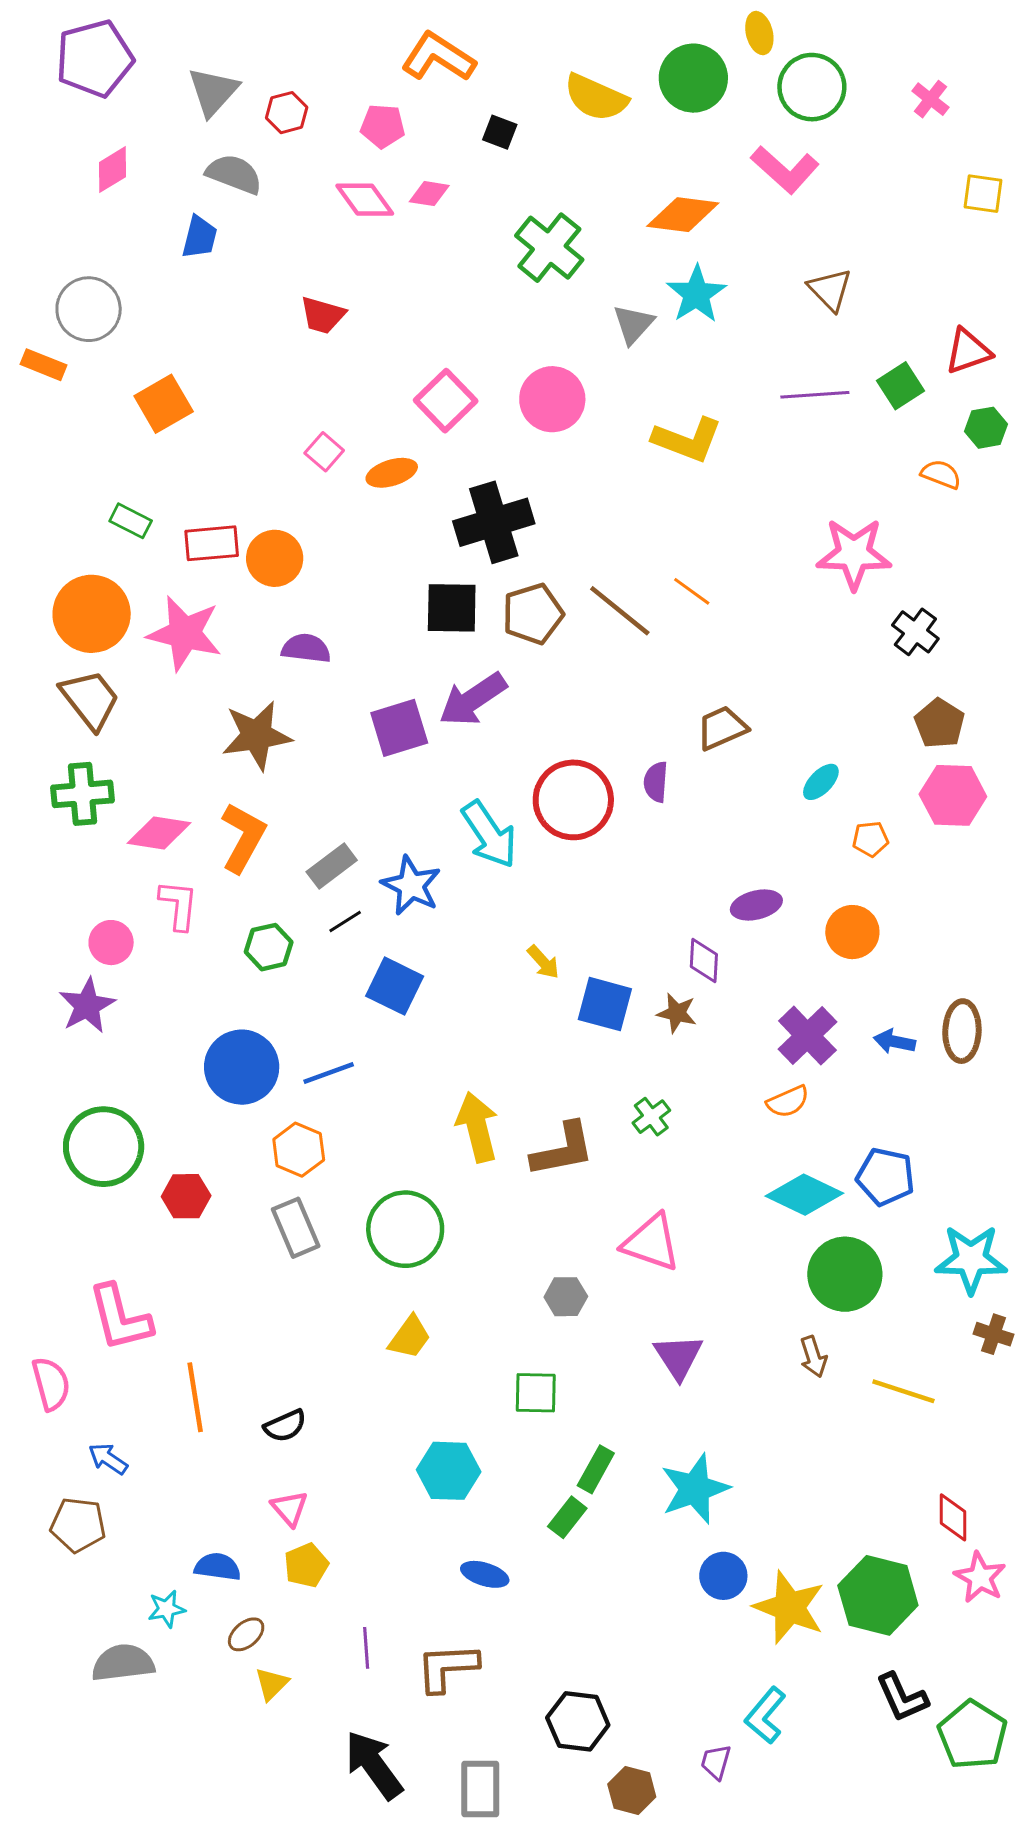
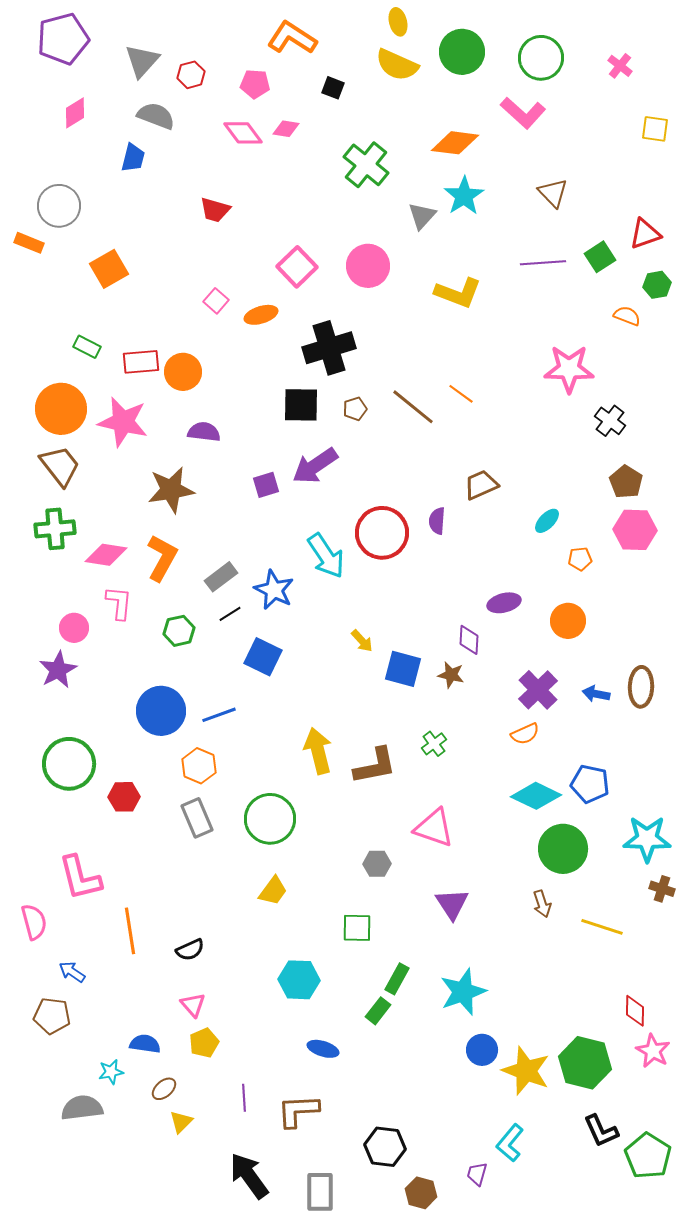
yellow ellipse: (759, 33) -> (398, 22), moved
brown pentagon: (533, 614) -> (355, 409), size x0.6
purple square: (399, 728) -> (266, 485), size x0.7

